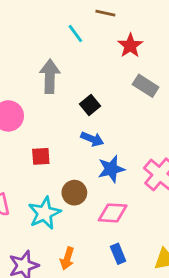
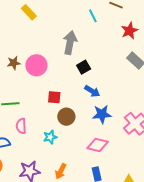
black square: (90, 105) -> (84, 67), moved
brown circle: (74, 193) -> (66, 117), moved
cyan star: (44, 213) -> (50, 137), size x0.6

